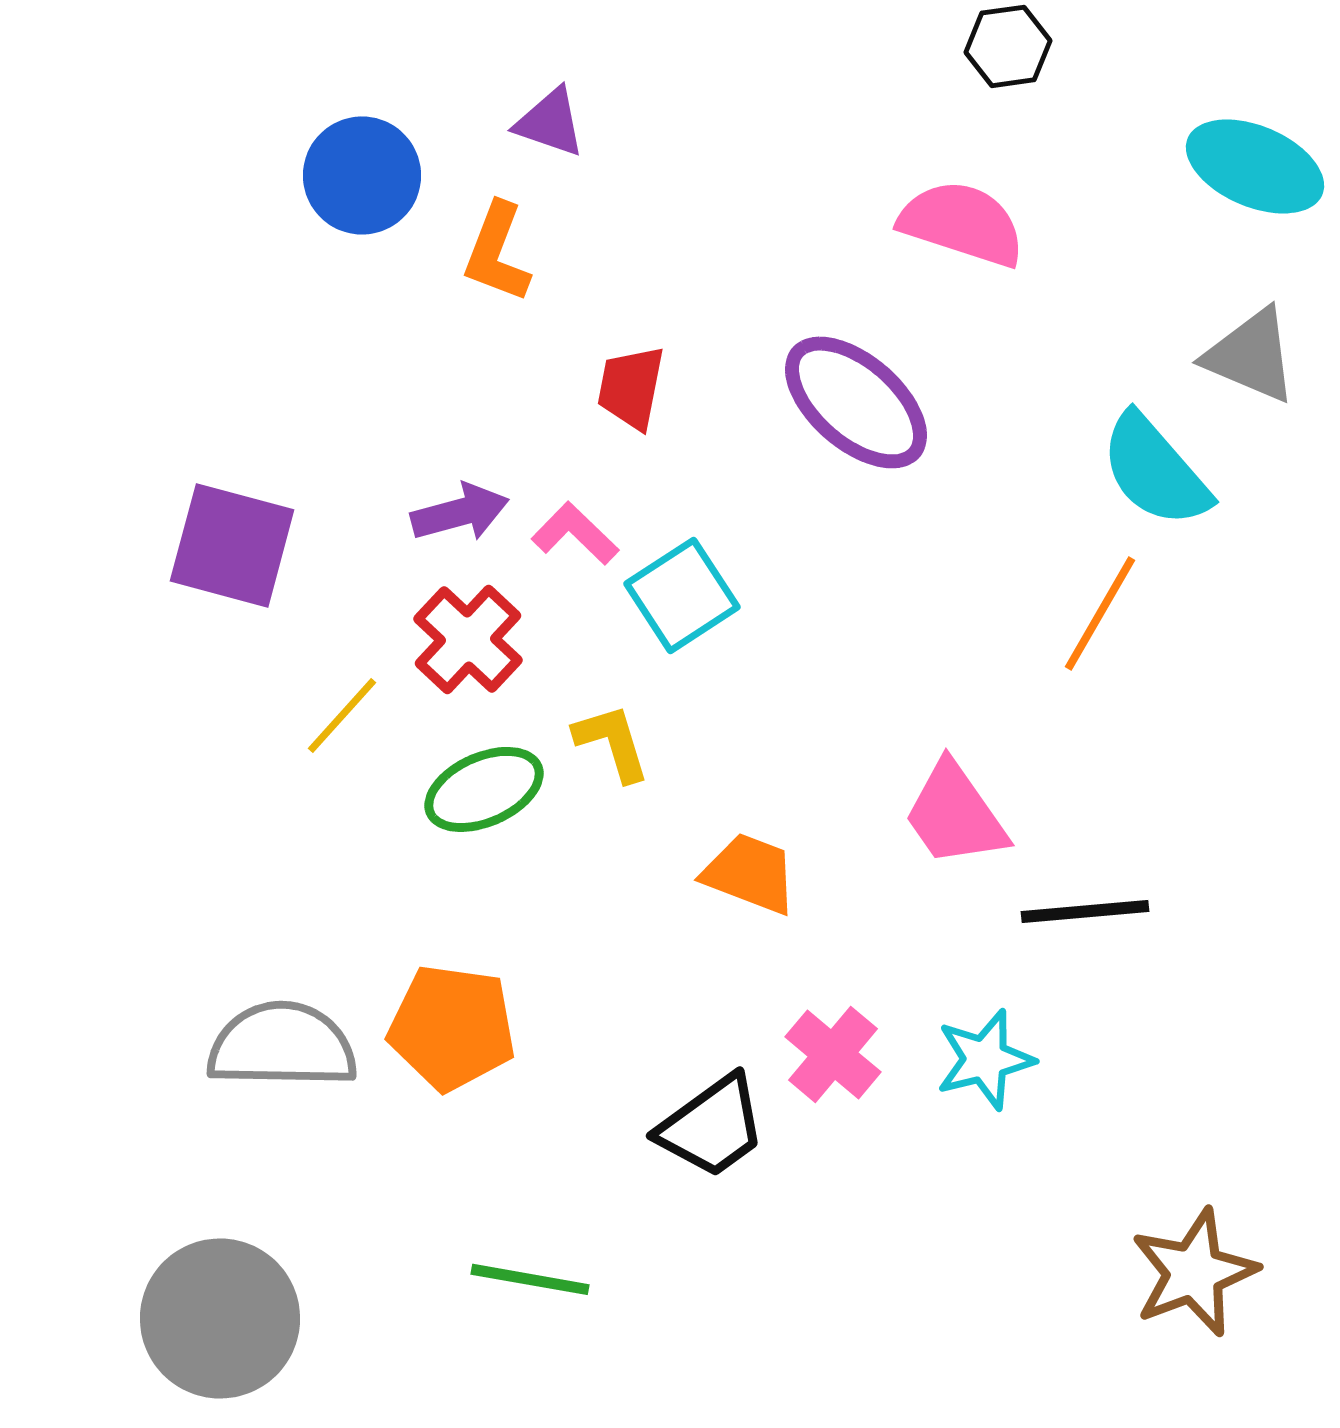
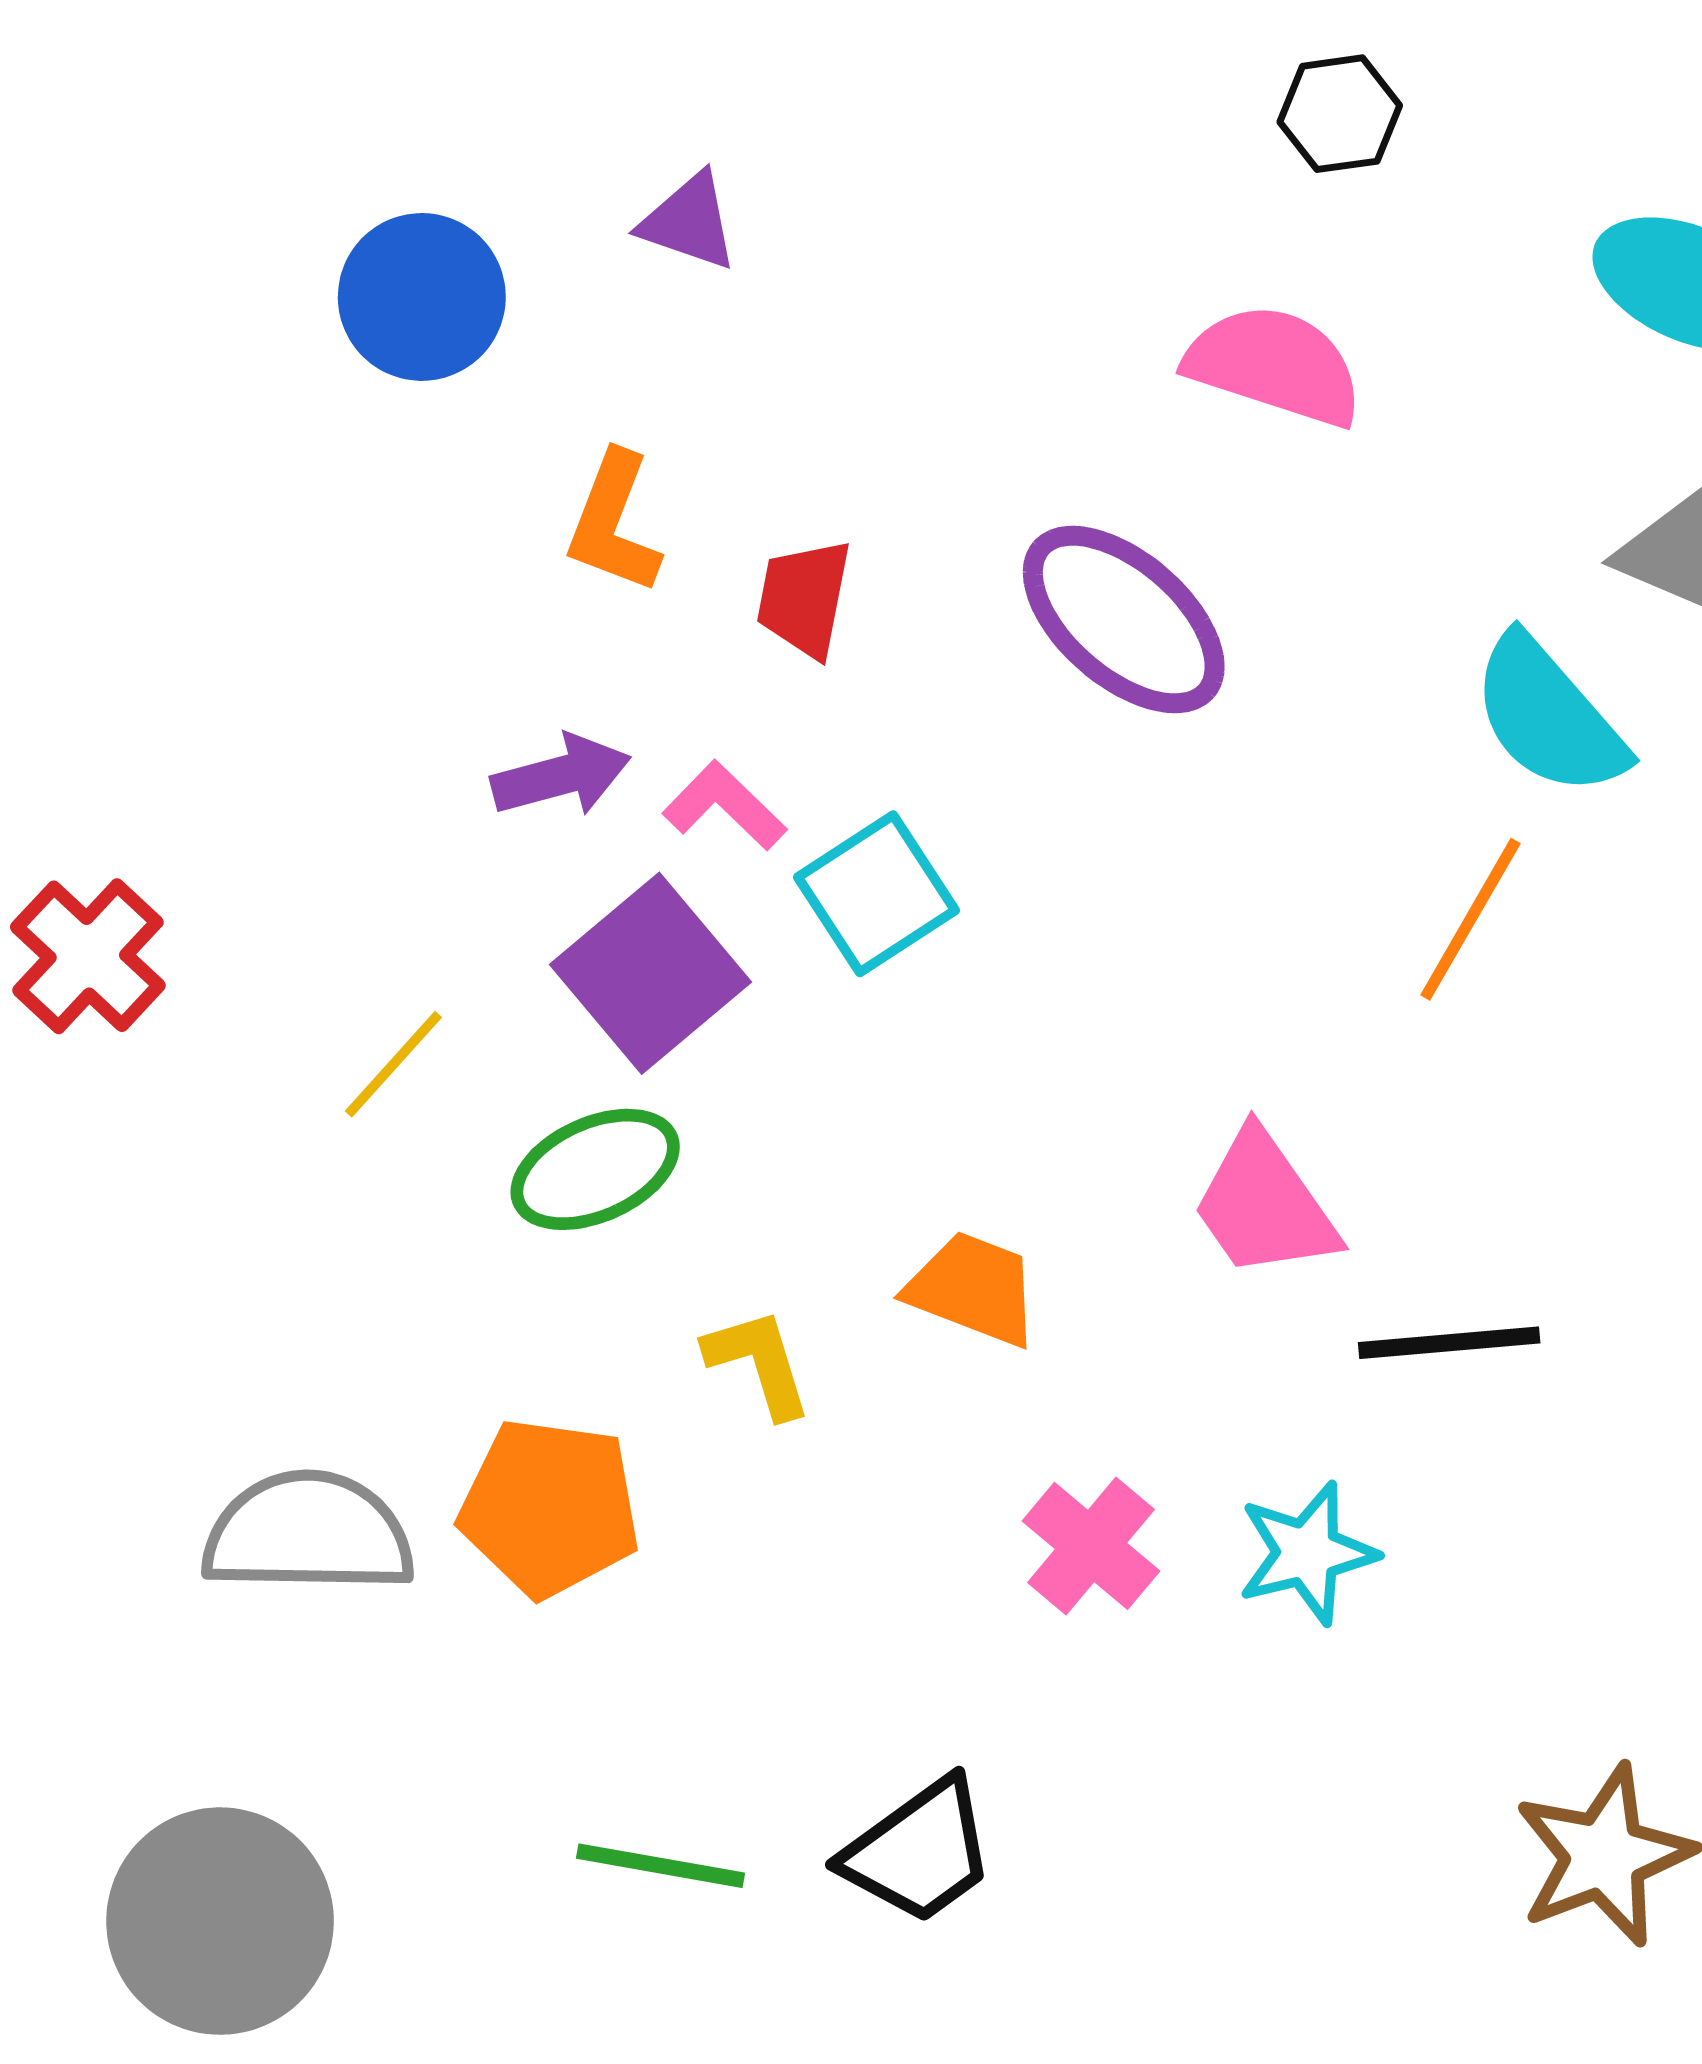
orange L-shape: (497, 252) -> (614, 523), moved
purple square: (232, 545) -> (651, 973), moved, turned 35
red cross: (468, 639) -> (88, 956), moved
yellow L-shape: (612, 742) -> (759, 1363), moved
black trapezoid: (712, 1126) -> (919, 1851), moved

